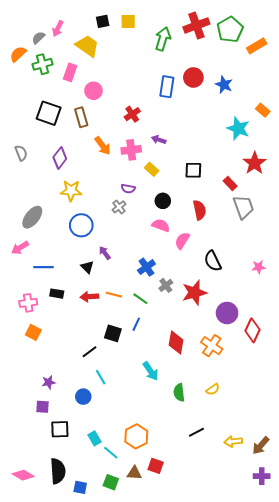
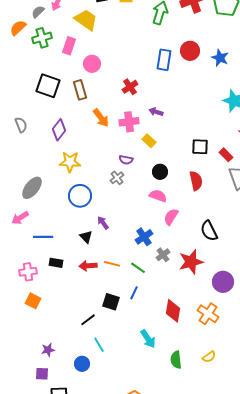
black square: (193, 170) -> (200, 147), moved
pink semicircle: (182, 241) -> (171, 217), moved

